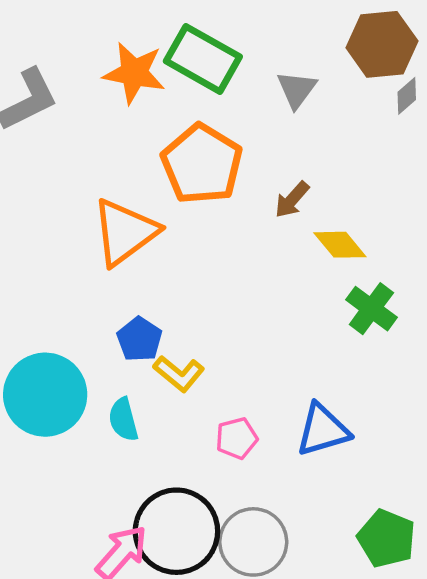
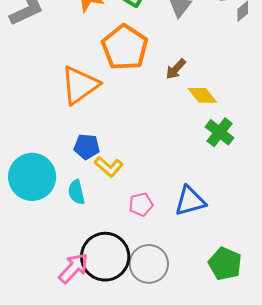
blue pentagon: (139, 339) -> (87, 147), turned -30

